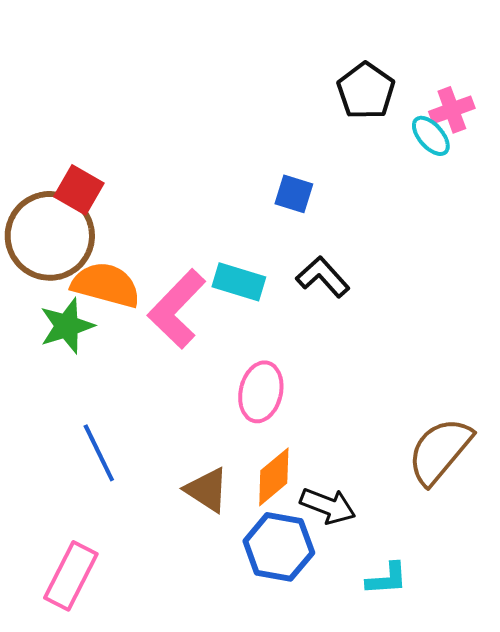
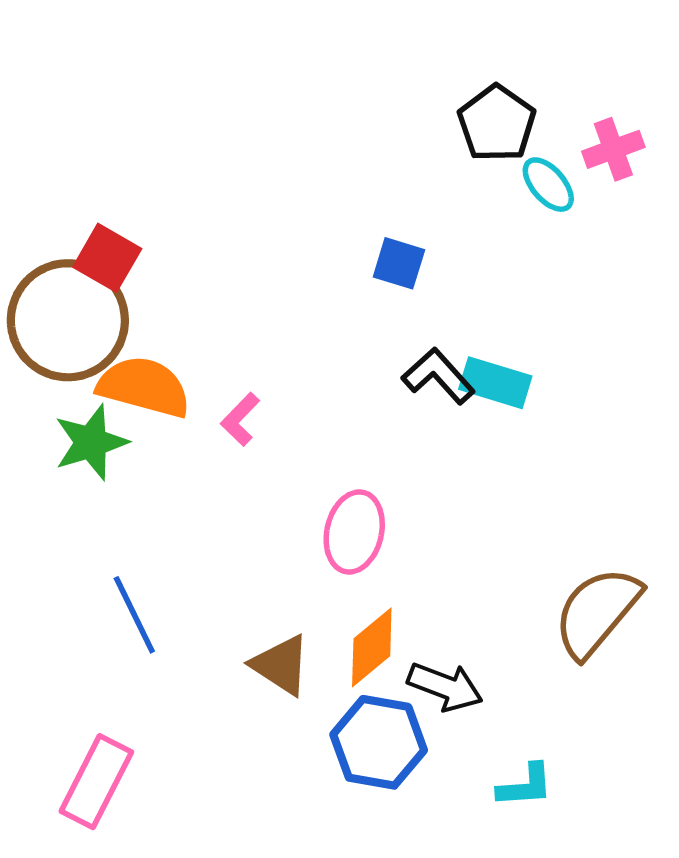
cyan ellipse: (431, 136) -> (548, 185), moved
cyan rectangle: (239, 282) -> (495, 383), moved
pink L-shape: (177, 309) -> (240, 419), size x0.5

